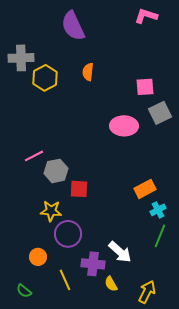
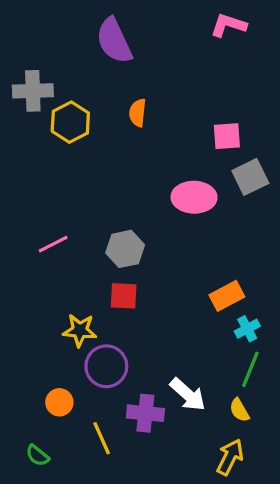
gray hexagon: (56, 171) -> (125, 249), moved
yellow semicircle: (111, 284) -> (239, 410), moved

